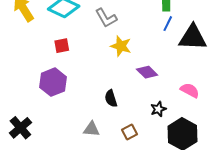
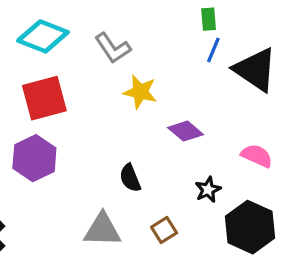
black triangle: (193, 37) -> (255, 70), turned 36
red square: (62, 46) -> (44, 98), size x1.8
gray triangle: (92, 129) -> (102, 230), size x1.4

